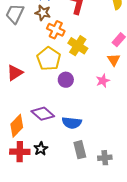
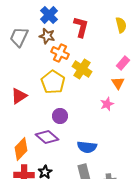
purple circle: (66, 80) -> (60, 116), moved
blue semicircle: (72, 123) -> (87, 147), moved

